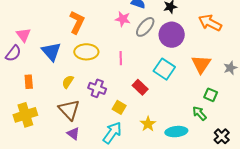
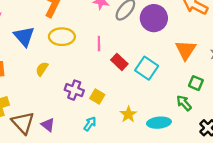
cyan square: (164, 69) -> (147, 68), moved
red rectangle: (140, 87) -> (119, 62), moved
purple cross: (97, 88) -> (74, 90), moved
brown triangle: (69, 110) -> (23, 123), moved
cyan arrow: (112, 133) -> (90, 124), size x0.6

